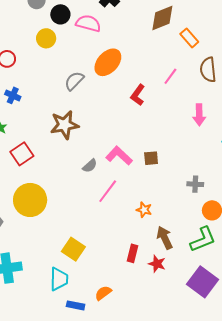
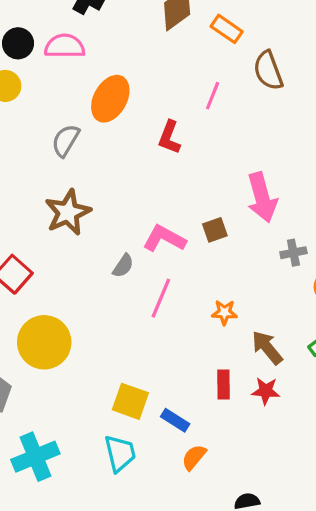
pink arrow: (199, 115) -> (262, 197), moved, size x1.4
blue rectangle: (76, 305) -> (175, 420), moved, turned 36

